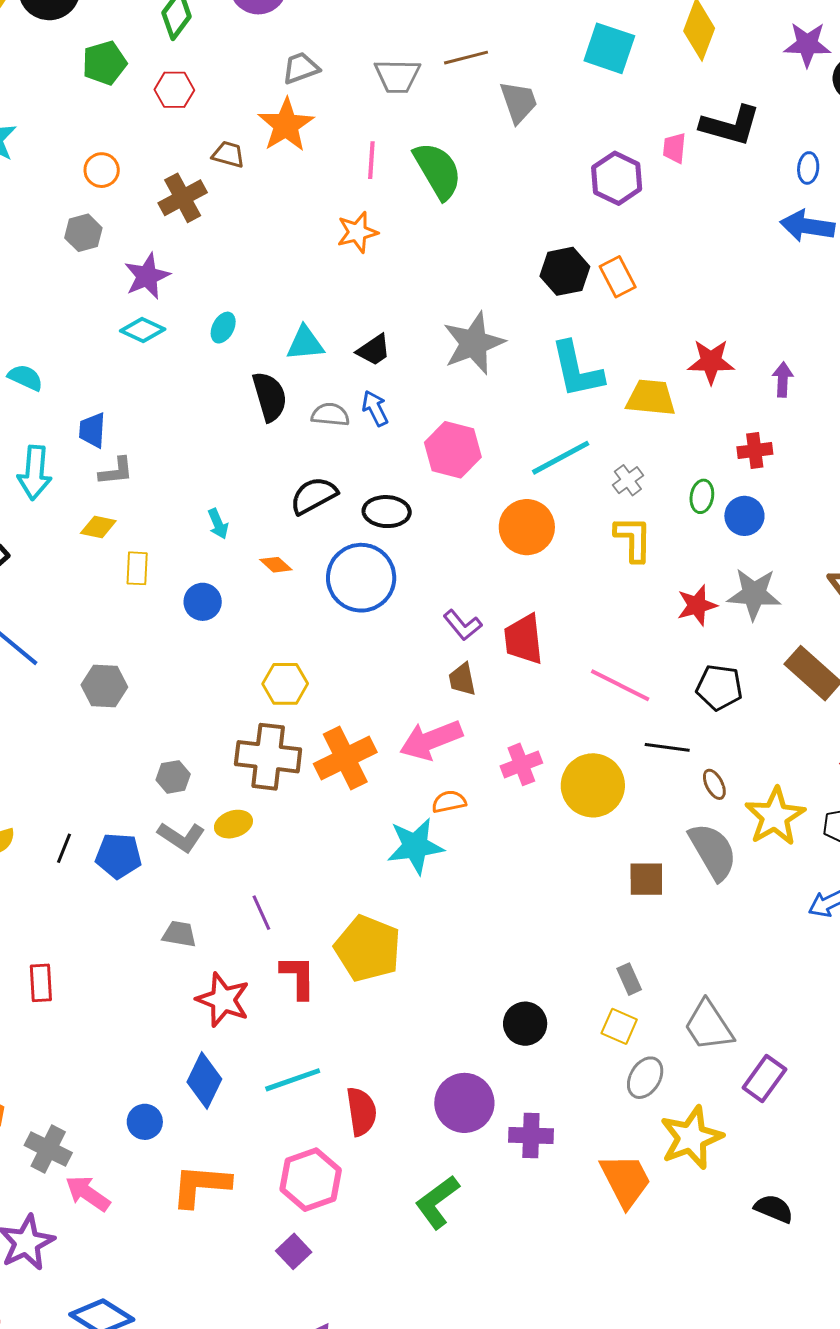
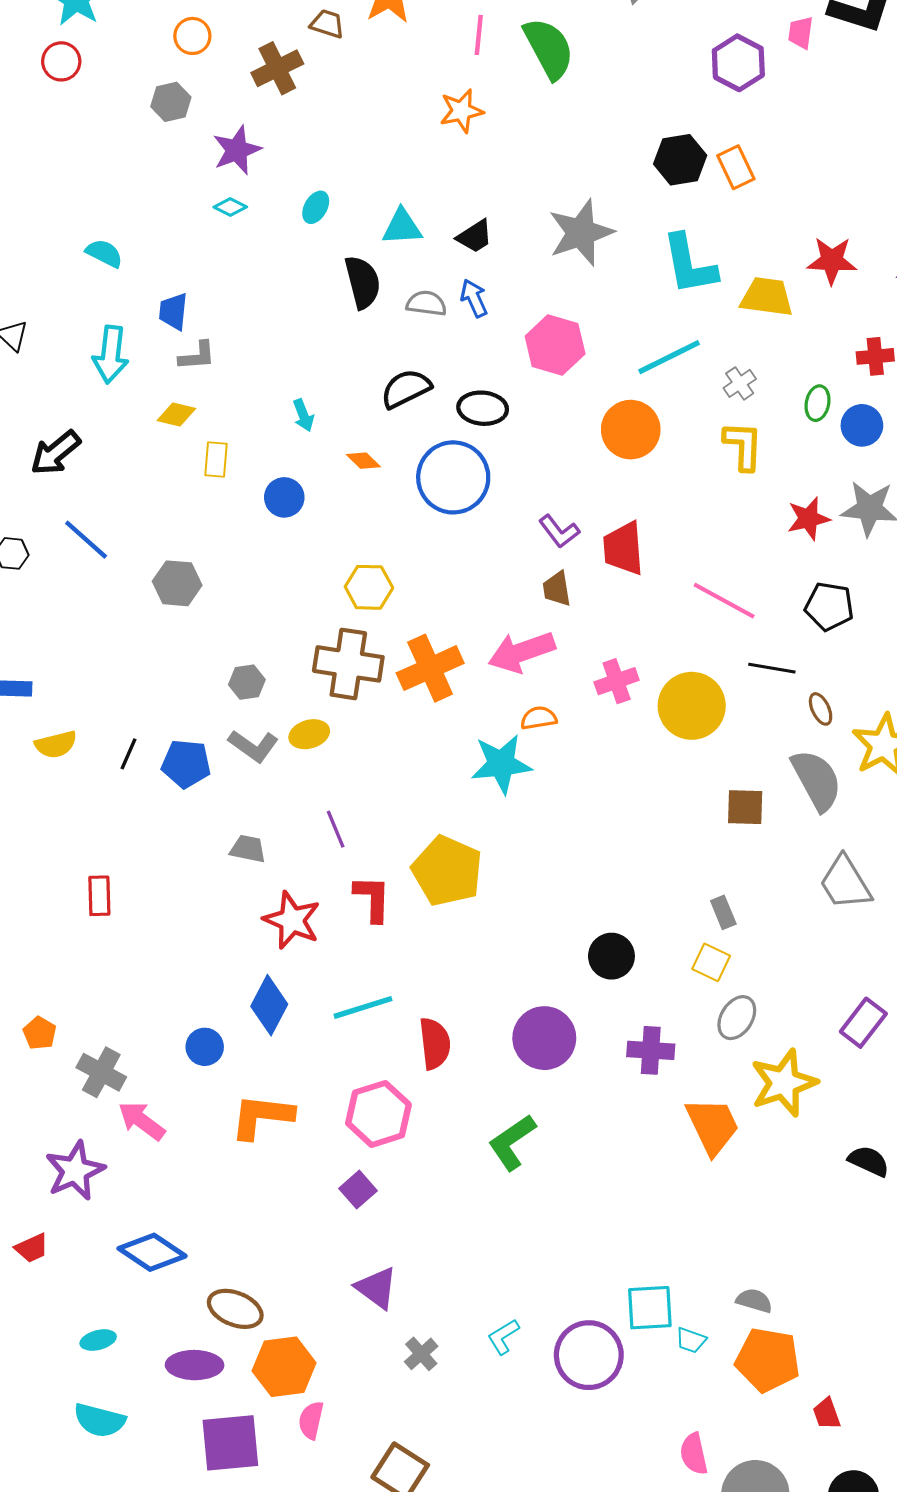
cyan diamond: (143, 330) -> (230, 207), size x0.7
gray trapezoid: (709, 1026) -> (845, 883), moved
purple cross: (531, 1135) -> (651, 1050), moved

